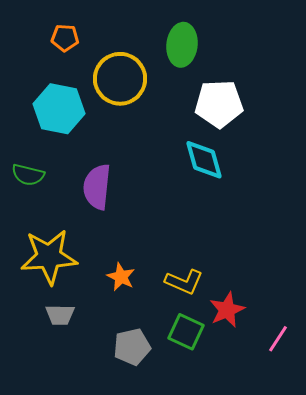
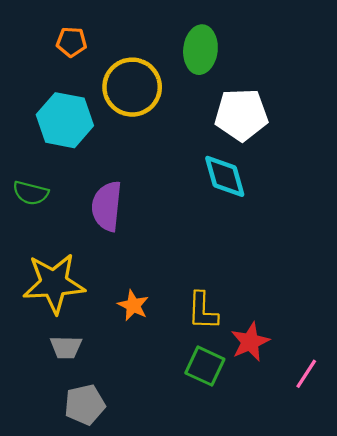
yellow L-shape: (184, 282) -> (203, 311), turned 69
gray pentagon: (132, 347) -> (85, 405), moved

